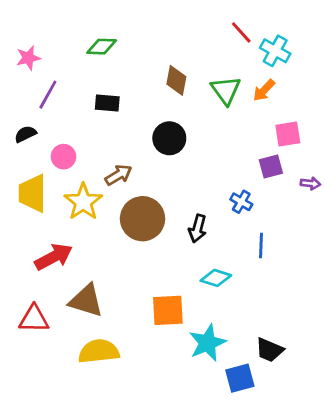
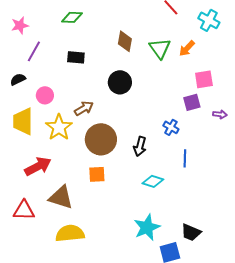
cyan cross: (275, 51) -> (209, 20), moved
orange square: (168, 310) -> (97, 174), moved, size x0.7

